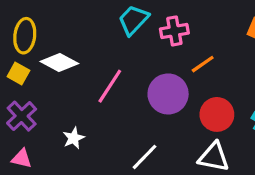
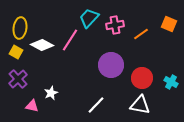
orange line: (203, 64) -> (141, 34), moved
pink line: (110, 86) -> (70, 40), moved
pink triangle: (22, 159) -> (32, 106), moved

